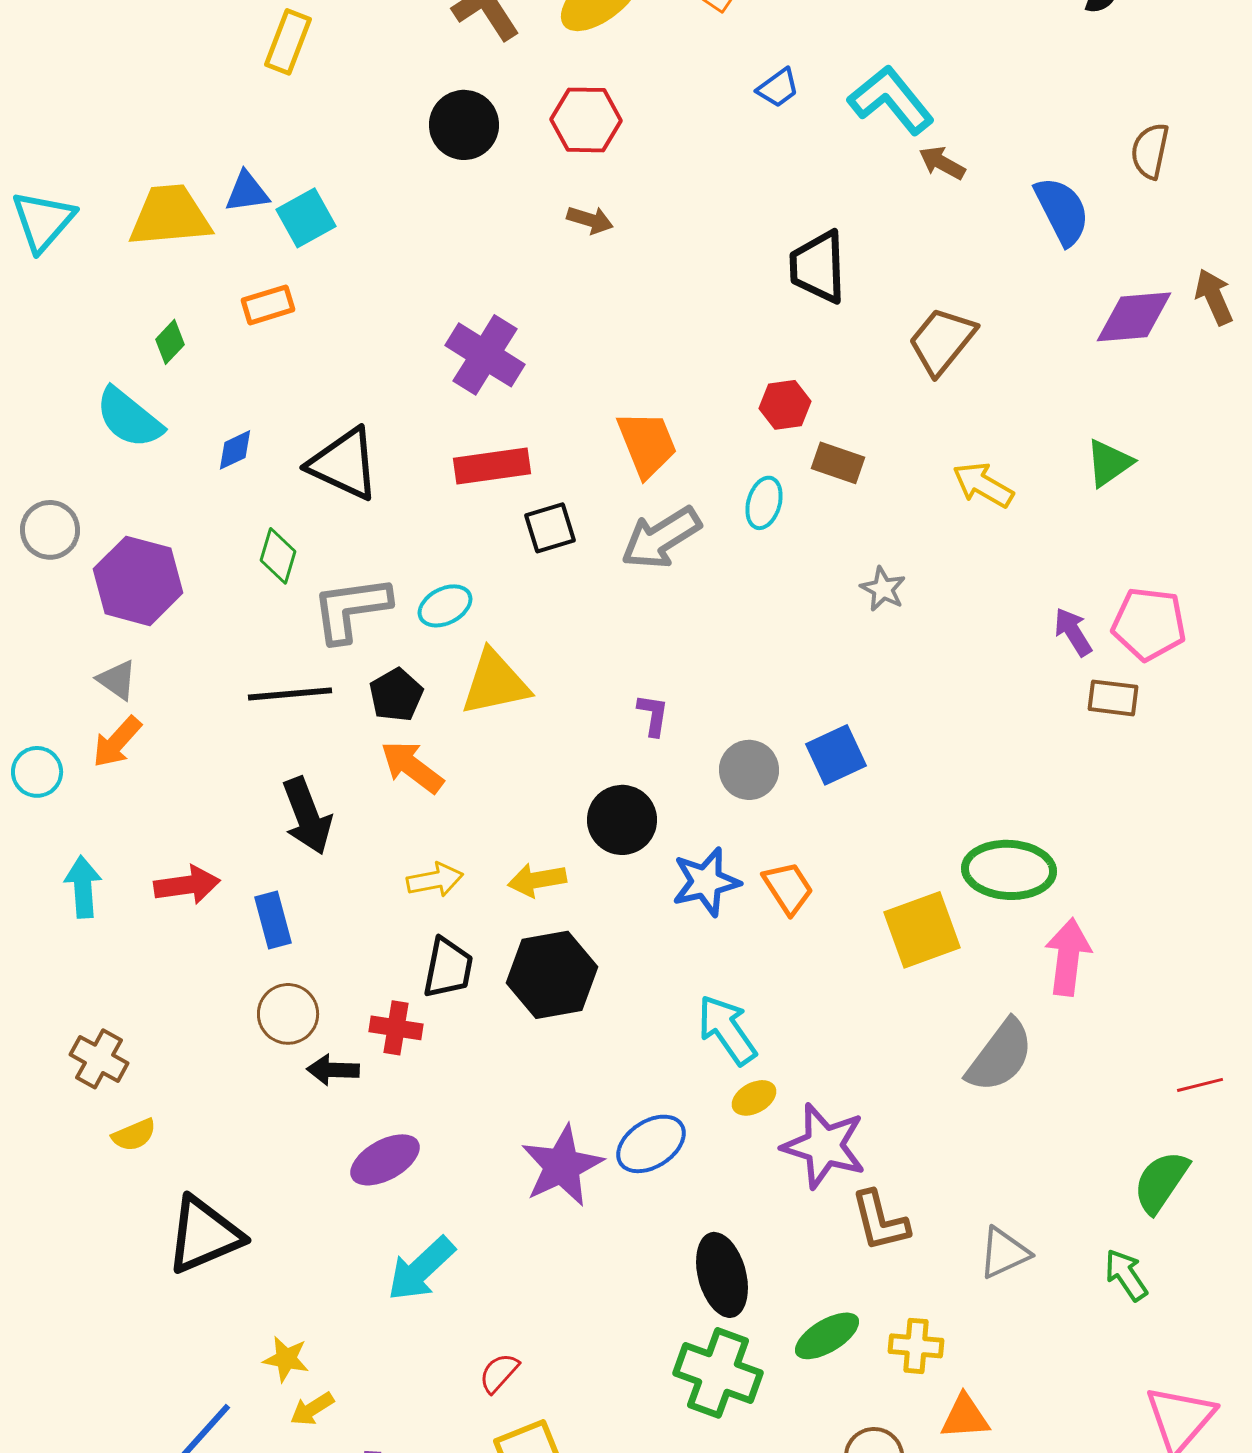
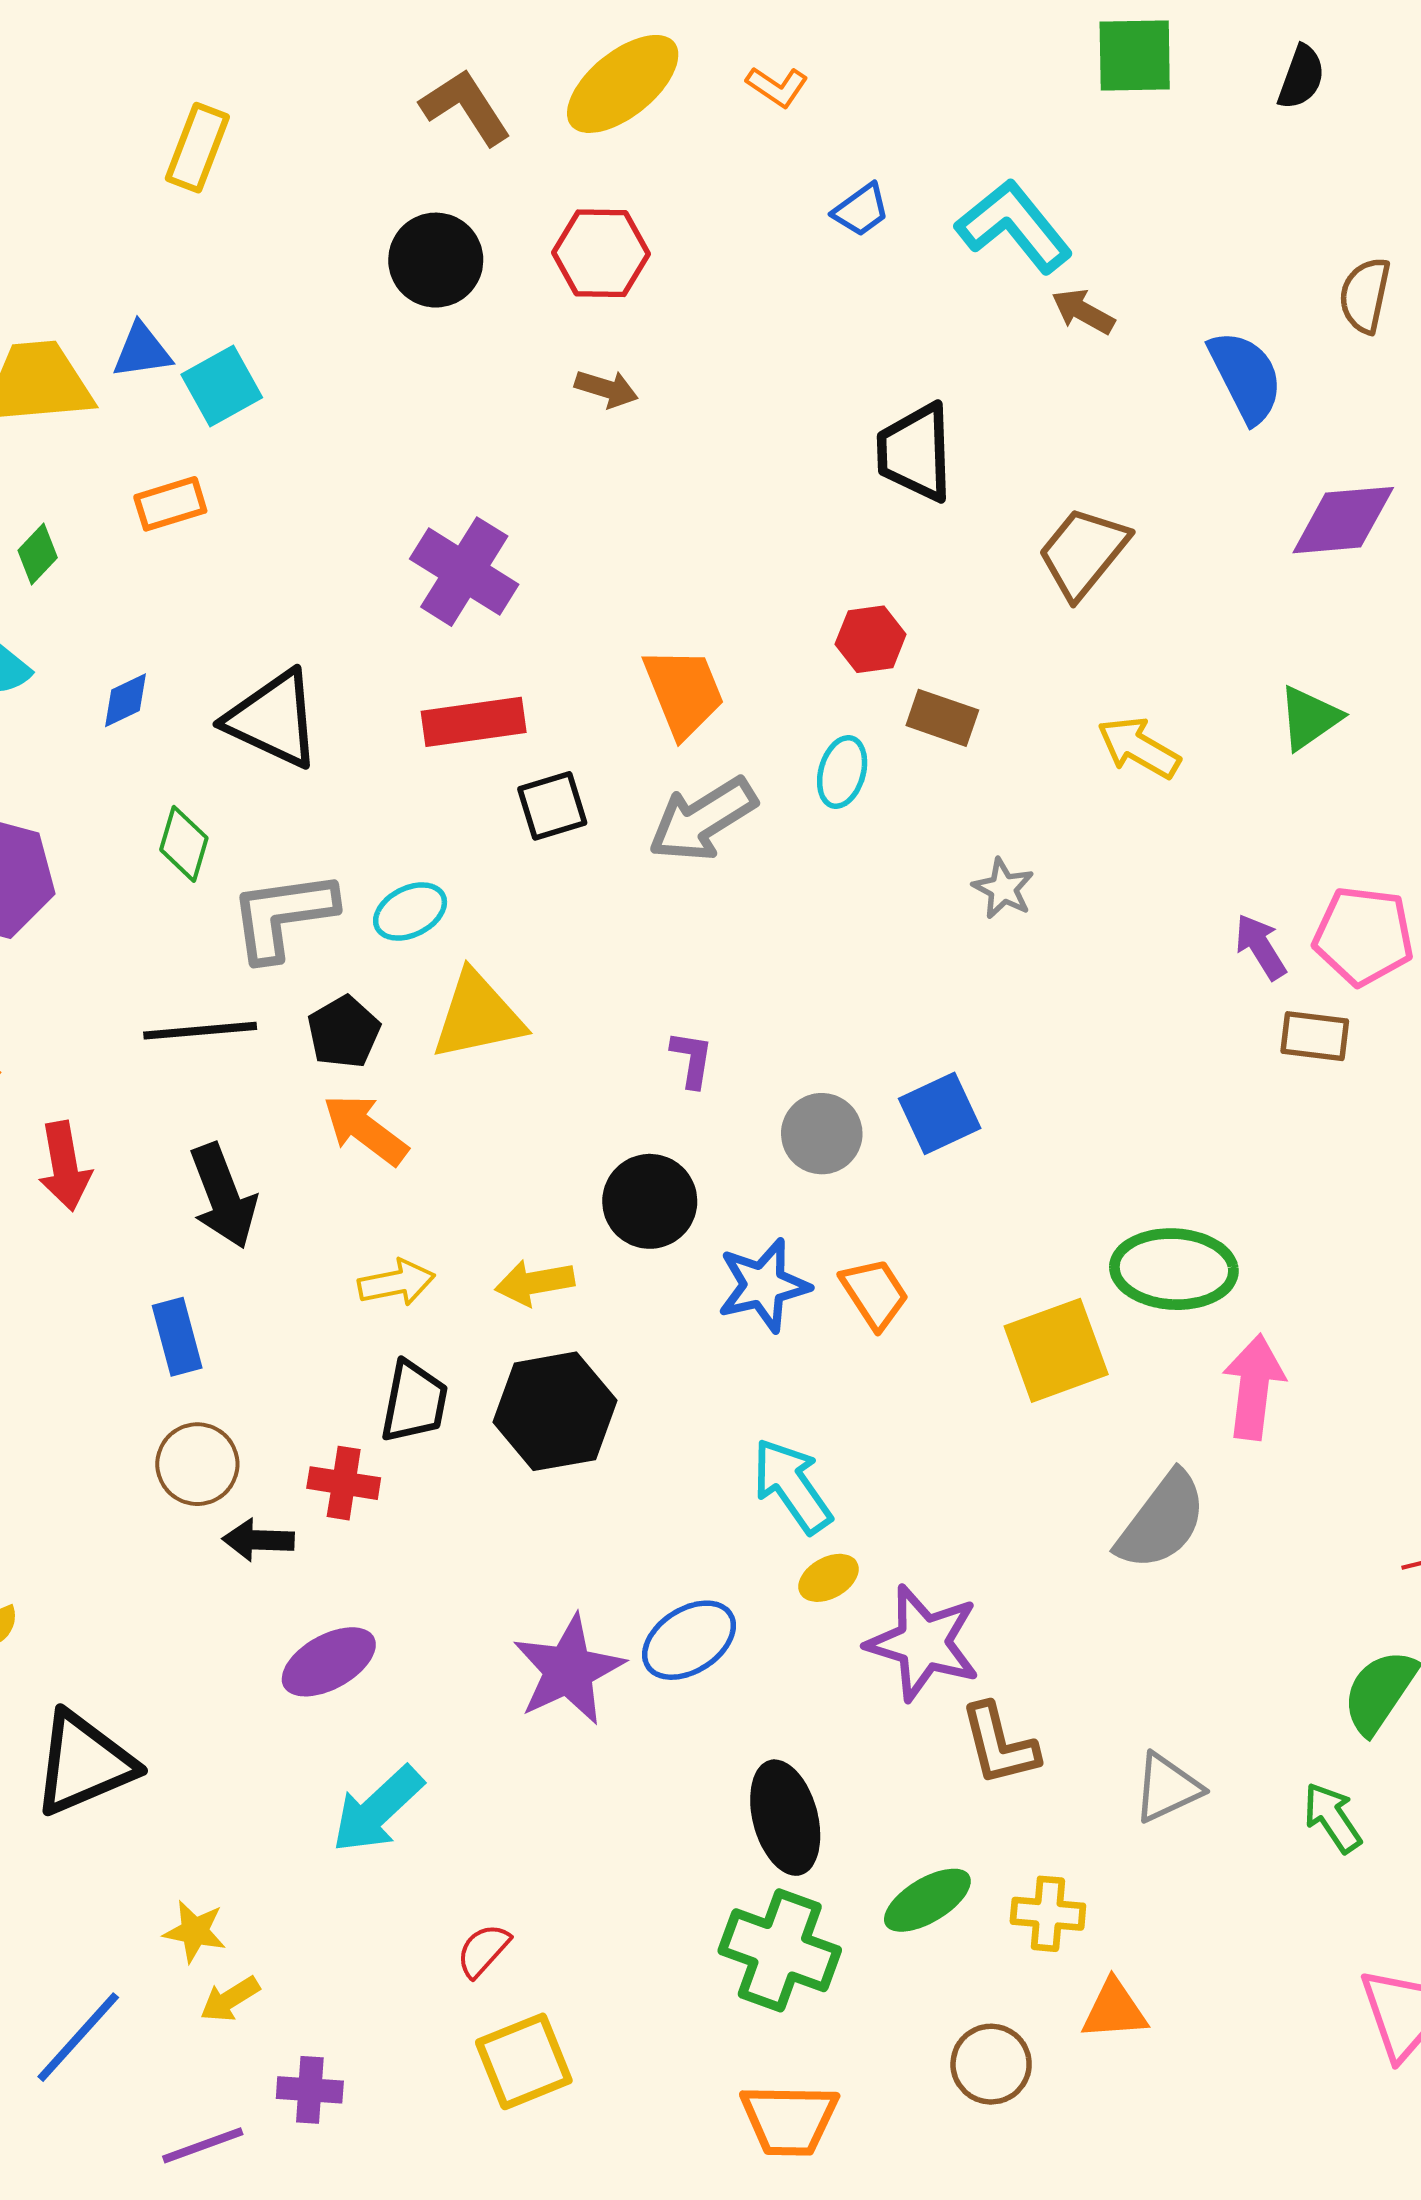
red arrow: (187, 885) -> (65, 1166), moved, turned 88

